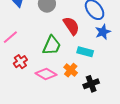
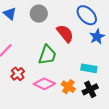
cyan rectangle: (85, 52) -> (89, 68), moved
orange cross: (71, 70) -> (68, 87), moved

